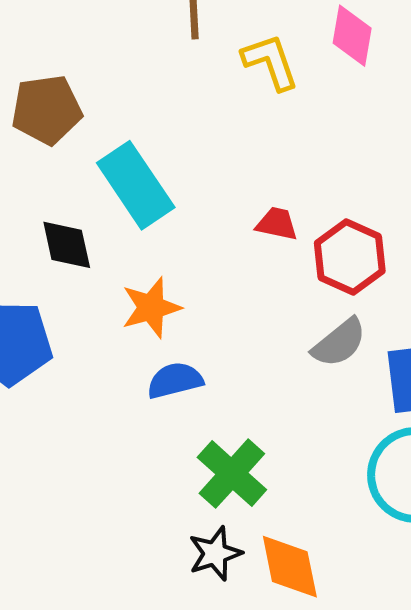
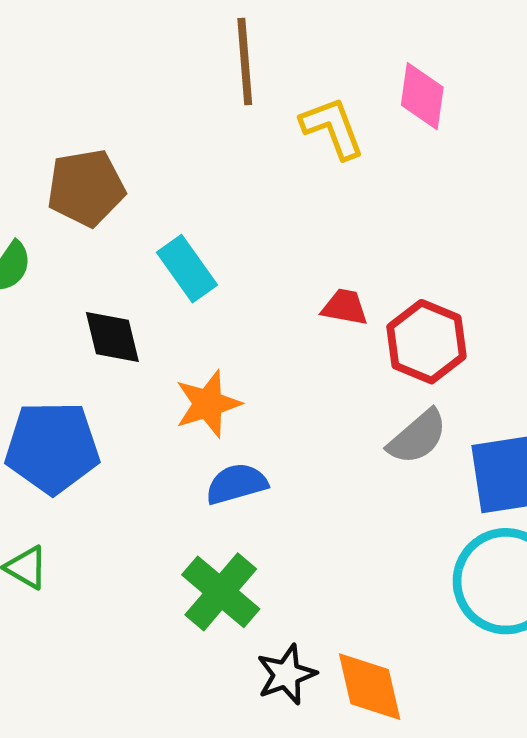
cyan rectangle: (136, 185) -> (187, 269), size x0.7
green cross: (232, 474) -> (221, 592), moved

